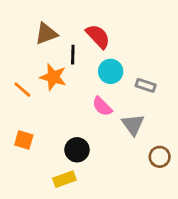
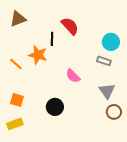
brown triangle: (46, 34) -> (18, 19), moved
cyan circle: (111, 71) -> (111, 42), moved
gray triangle: (133, 125) -> (107, 91), moved
yellow rectangle: (64, 179) -> (15, 124), moved

